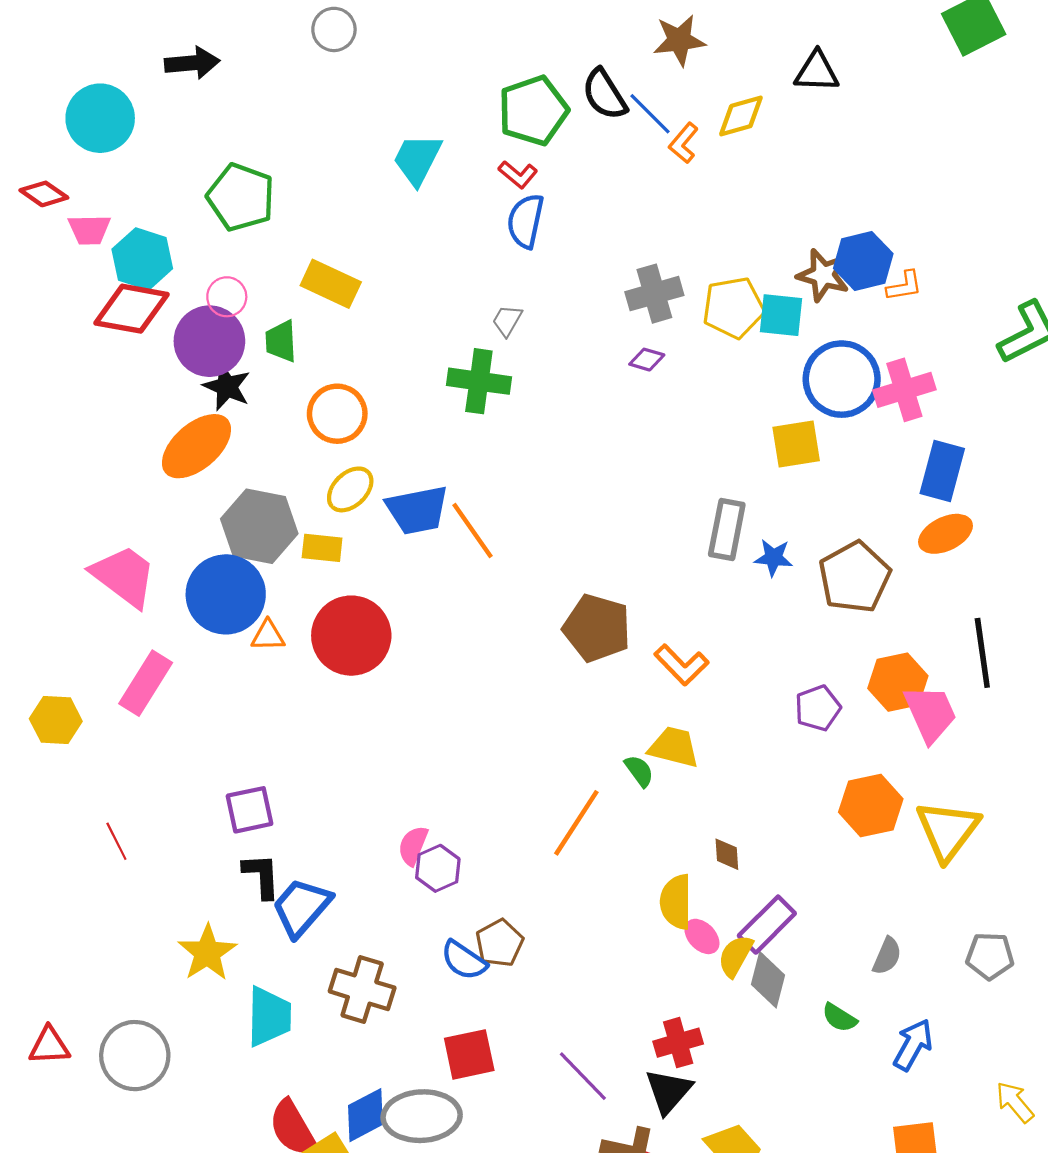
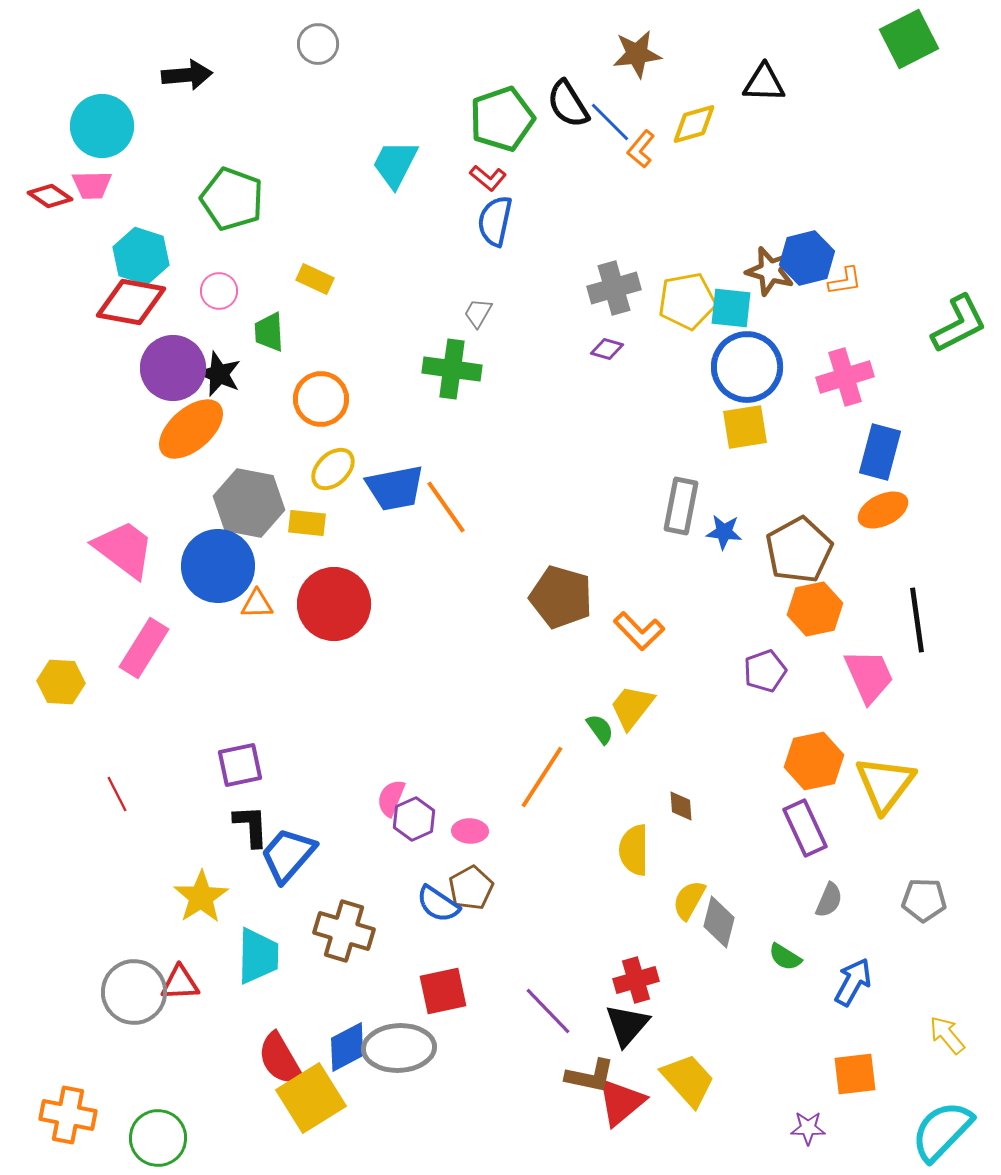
pink trapezoid: (89, 230) -> (92, 185), moved
yellow rectangle: (331, 284) -> (315, 279), size x0.7
purple circle: (209, 341) -> (173, 368), moved
blue circle: (842, 379) -> (747, 367), moved
orange hexagon: (898, 682) -> (815, 609), moved
yellow trapezoid: (674, 747) -> (632, 707), turned -66
purple rectangle: (767, 925) -> (805, 828), moved, turned -70
pink ellipse: (702, 936) -> (470, 831), moved, turned -44
red triangle: (49, 1046) -> (180, 983), moved

